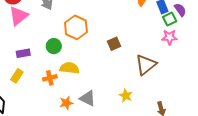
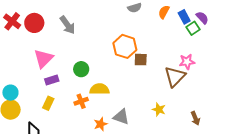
pink triangle: (19, 16) -> (43, 58), moved
orange hexagon: (76, 27) -> (125, 46), moved
pink star: (170, 37) -> (187, 62), moved
brown square: (114, 44) -> (141, 60), turned 32

